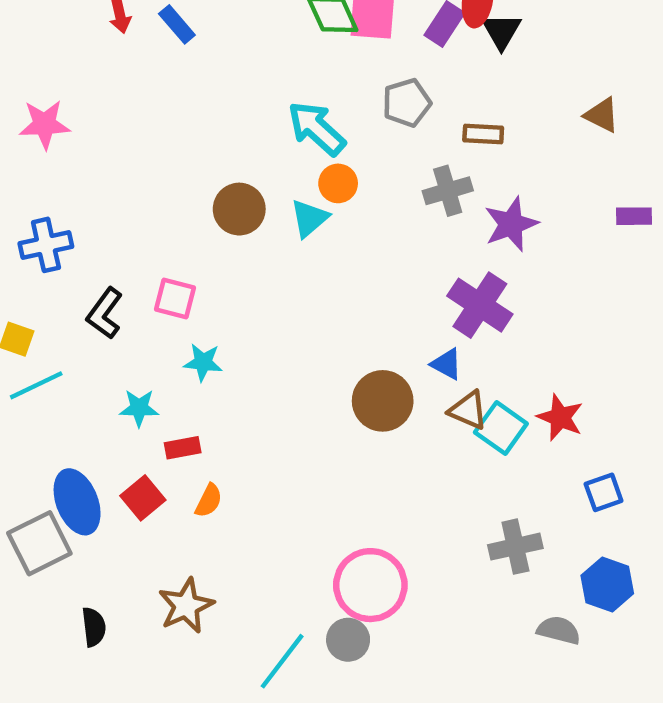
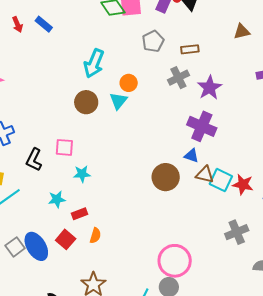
brown triangle: (602, 115) -> (242, 32), turned -30
cyan arrow: (317, 128) -> (94, 63), moved, turned -100
red star: (560, 417) -> (243, 184), moved
gray square: (39, 543) -> (15, 247), moved, size x0.7

